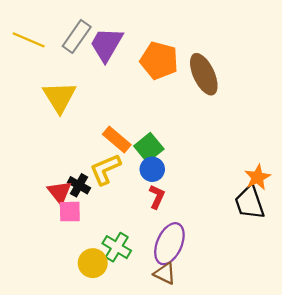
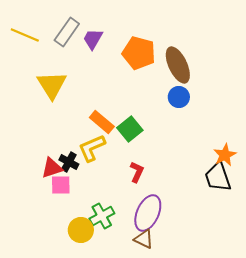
purple trapezoid: (106, 44) -> (93, 39), size x0.7
blue circle: (152, 169) -> (179, 97), moved
red triangle: (60, 192) -> (52, 168), turned 50
green cross: (117, 247) -> (102, 216), turned 30

